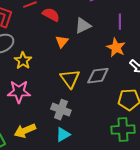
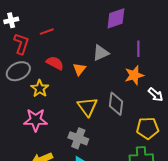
red semicircle: (51, 15) -> (55, 63), moved
orange star: (116, 48) -> (134, 75), turned 30
gray diamond: (98, 76) -> (116, 104), turned -75

